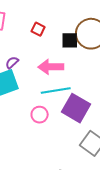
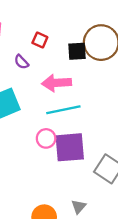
purple semicircle: (12, 63) -> (21, 62), moved, turned -88
purple square: (76, 108) -> (70, 147), moved, turned -32

